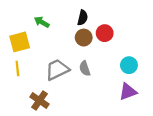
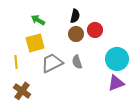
yellow square: (20, 42) -> (35, 43), moved
cyan circle: (129, 65) -> (117, 59), size x1.5
brown cross: (40, 100) -> (22, 91), moved

